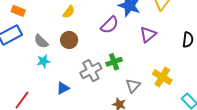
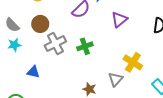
gray cross: (91, 71) -> (55, 43), moved
gray triangle: (133, 86) -> (116, 79), moved
blue triangle: (63, 88) -> (33, 72), turned 40

